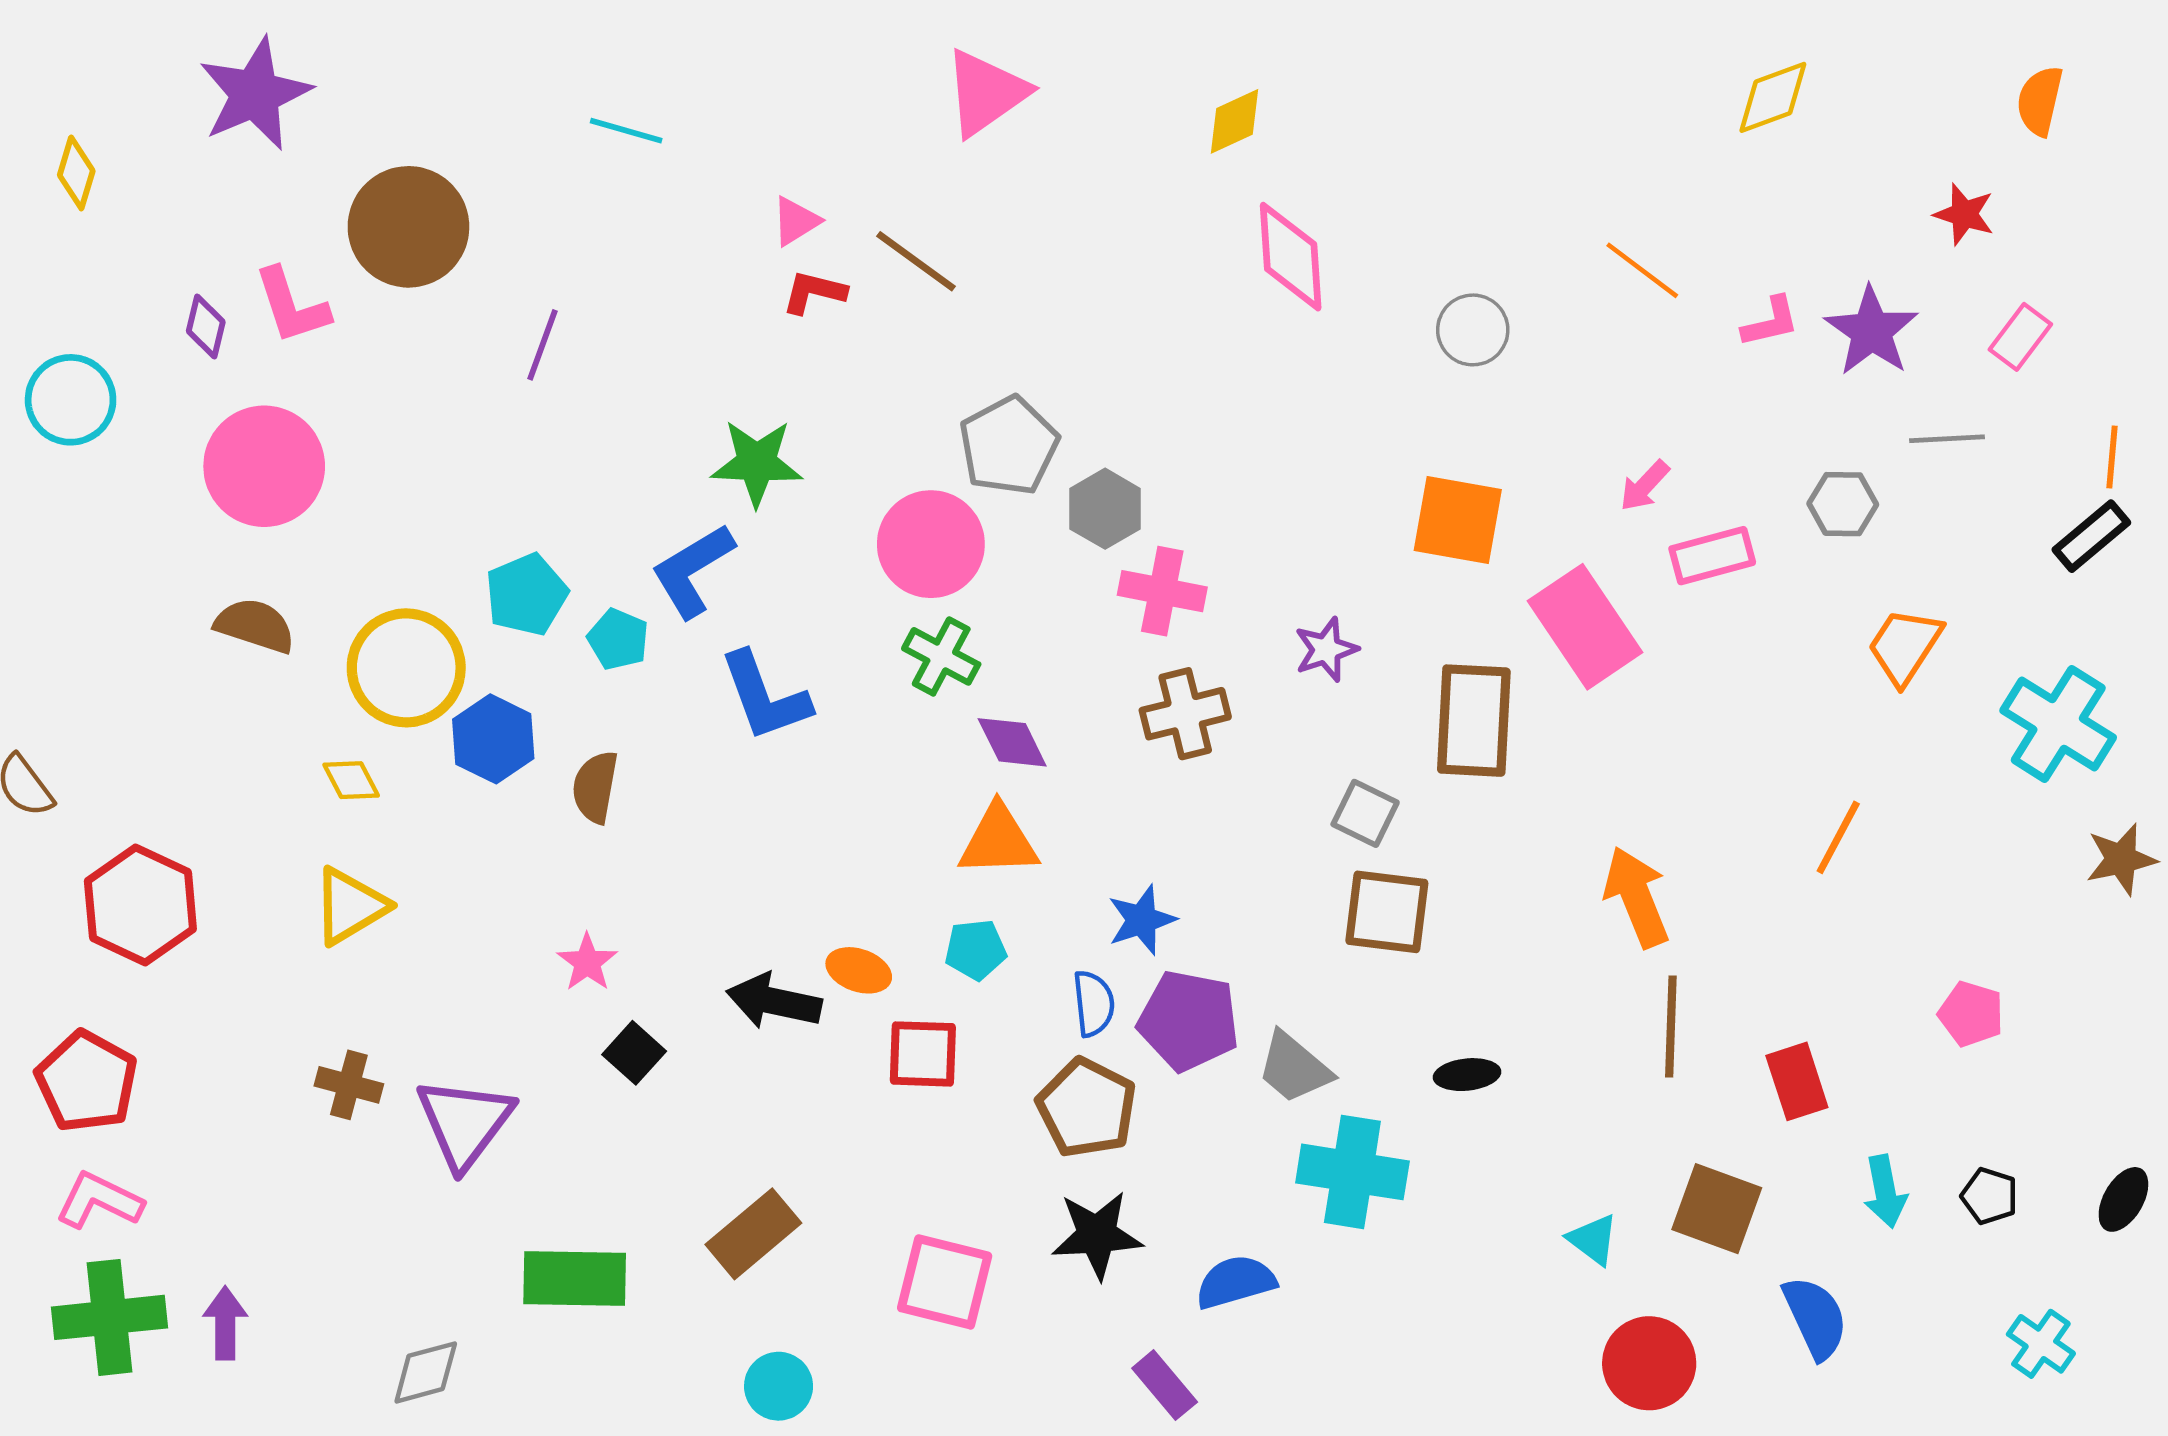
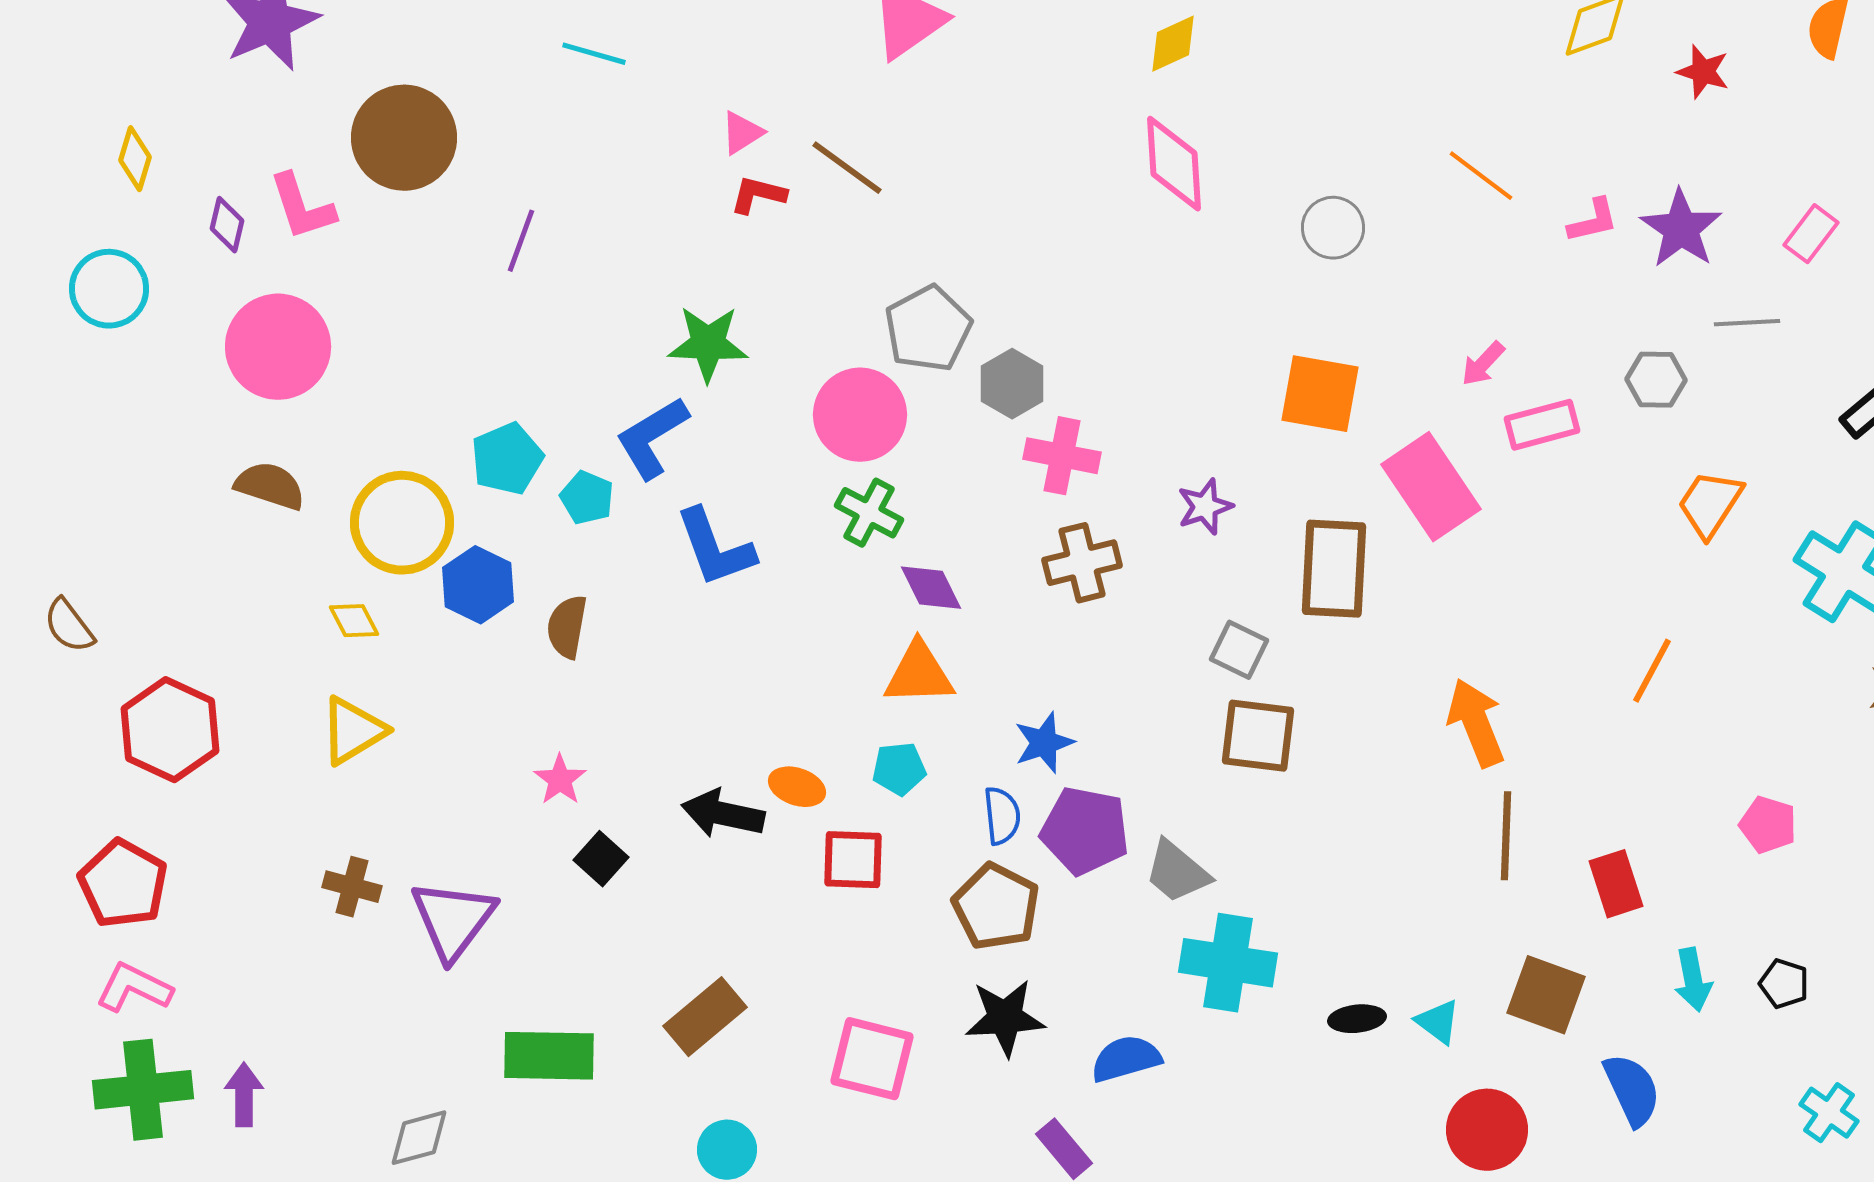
yellow diamond: (1234, 121) -> (1173, 44), moved
yellow diamond: (76, 173) -> (135, 159), moved
red star: (1964, 214) -> (1703, 72), moved
black ellipse: (1467, 1075) -> (1357, 1019), moved

